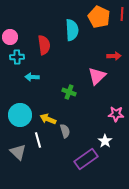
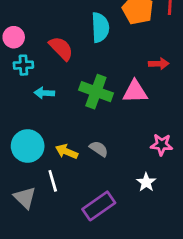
red semicircle: (44, 45) -> (61, 48), turned -36
pink triangle: (97, 76) -> (135, 92), turned 42
green cross: (69, 92) -> (96, 92), moved, size x1.6
gray semicircle: (65, 131) -> (99, 149), moved, turned -40
purple rectangle: (86, 159) -> (99, 206), moved

